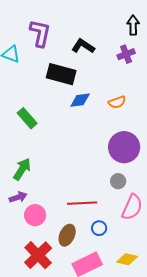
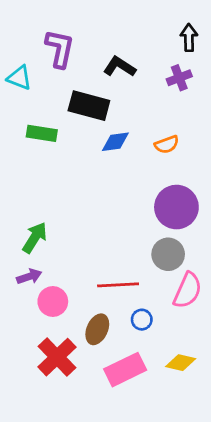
green rectangle: (27, 118) -> (42, 133), moved, turned -40
gray circle: (118, 181) -> (168, 254), size x1.5

